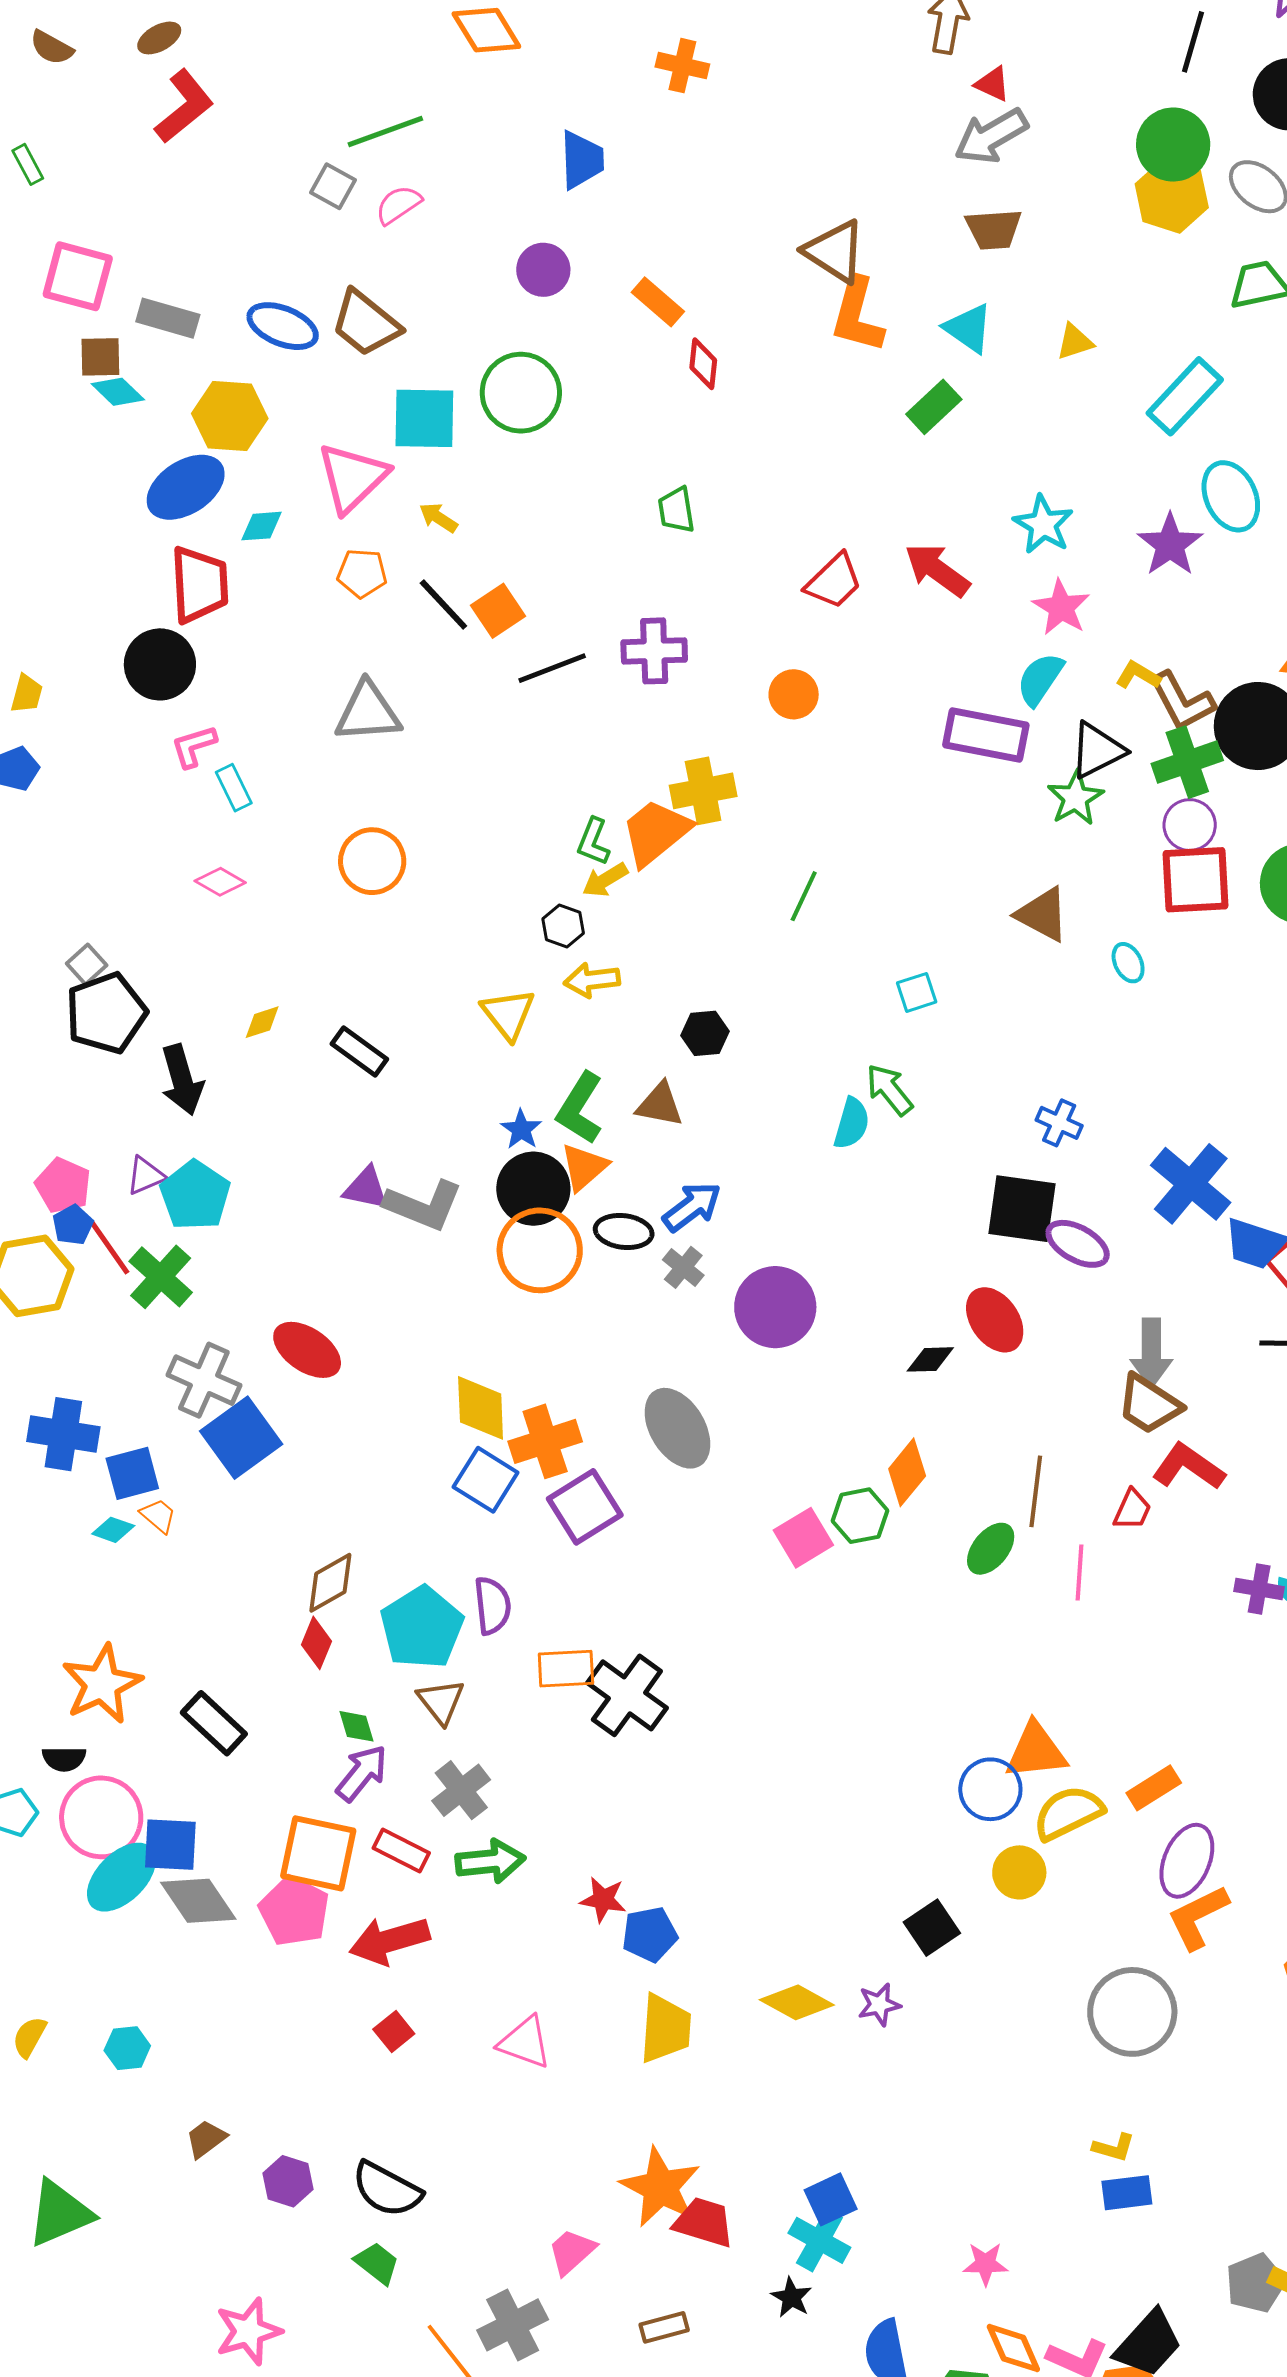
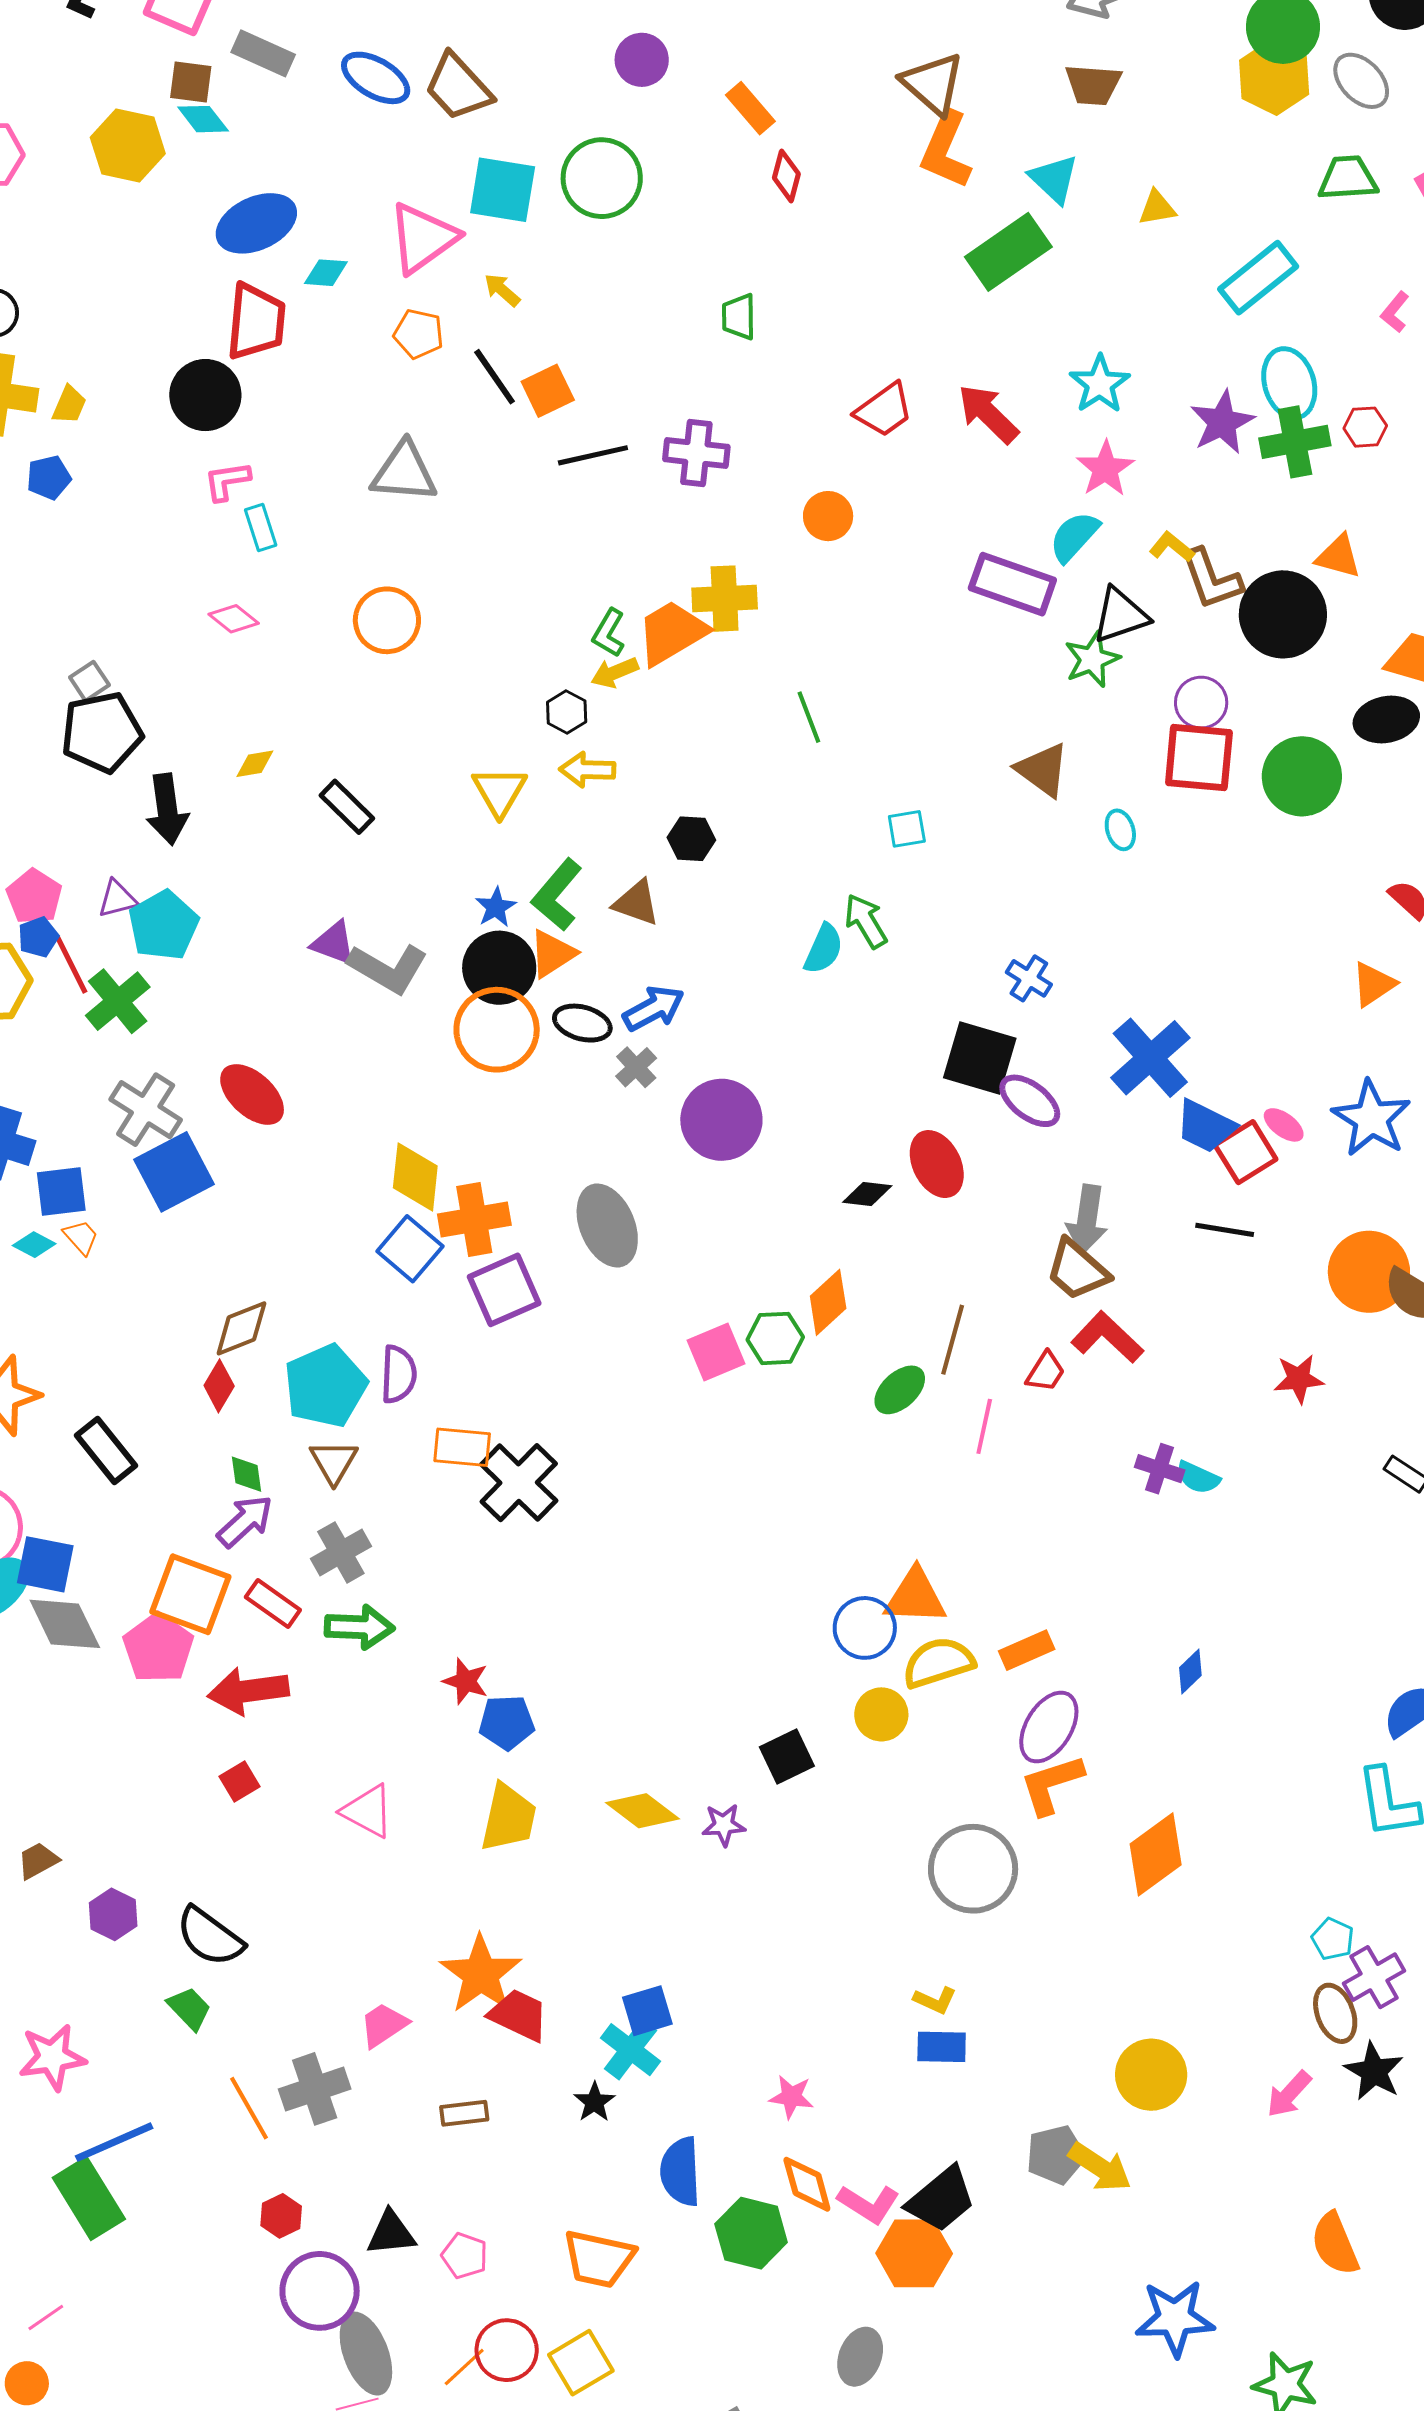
green rectangle: (934, 407) -> (1008, 252), size x1.5
yellow hexagon: (230, 416) -> (128, 146), moved
green cross: (1187, 762) -> (1295, 442), moved
green line: (804, 896) -> (809, 717), turned -54

